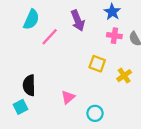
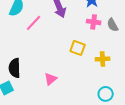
yellow cross: (124, 76) -> (103, 59), turned 32
cyan circle: (95, 113) -> (106, 94), moved

